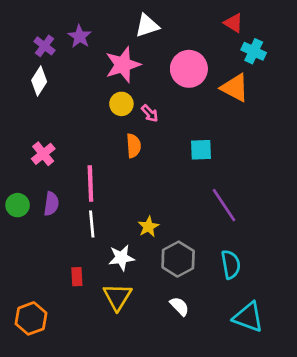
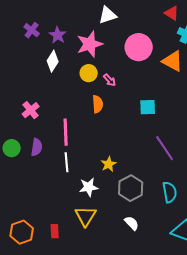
purple star: (80, 36) -> (58, 35), moved
white diamond: (39, 81) -> (53, 61), moved
red rectangle: (77, 277) -> (55, 231), moved

